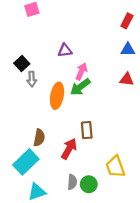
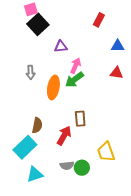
red rectangle: (127, 21) -> (99, 20), moved
black square: (22, 64) -> (38, 24), moved, size x1.5
gray semicircle: (72, 182) -> (67, 166), turned 80

